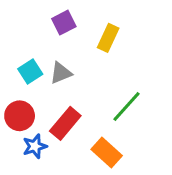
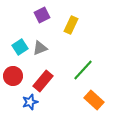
blue star: (35, 146) -> (30, 102), moved
orange rectangle: (107, 152) -> (94, 100), moved

